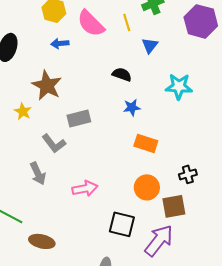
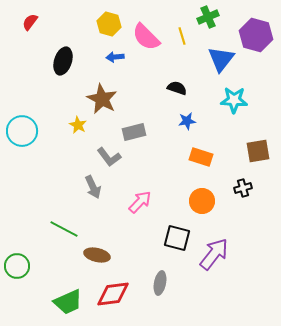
blue triangle: (150, 45) -> (221, 59), moved, size x1.6
pink arrow: (85, 188) -> (140, 202), turned -35
brown square: (174, 206) -> (258, 151), moved

